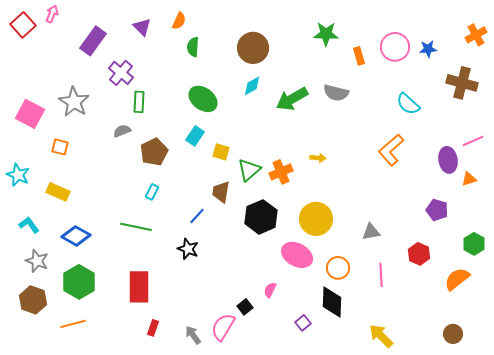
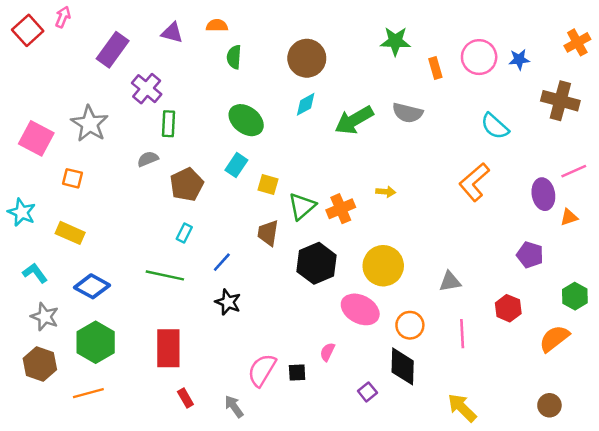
orange semicircle: (179, 21) -> (217, 25), turned -114
purple triangle: (142, 27) -> (172, 33), turned -30
blue line: (197, 216) -> (222, 262), moved
black square: (245, 307) -> (297, 373), turned 35
pink semicircle: (223, 327) -> (262, 370), moved
red rectangle: (153, 328) -> (185, 398), turned -49

